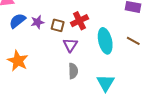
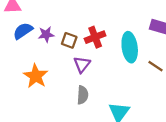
cyan ellipse: (105, 41) -> (130, 47), moved
orange star: (18, 61) -> (36, 76), moved

